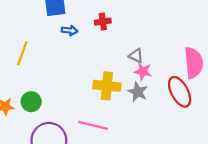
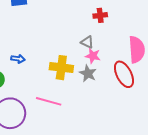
red cross: (103, 22) -> (100, 15), moved
blue arrow: (70, 30) -> (18, 59), moved

